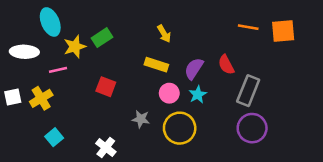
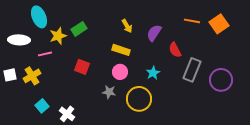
orange square: (283, 31) -> (219, 24), turned -30
purple semicircle: (194, 69) -> (154, 33), moved
pink circle: (169, 93) -> (120, 72), moved
purple circle: (252, 128) -> (221, 80), moved
white cross: (106, 148) -> (67, 114), moved

